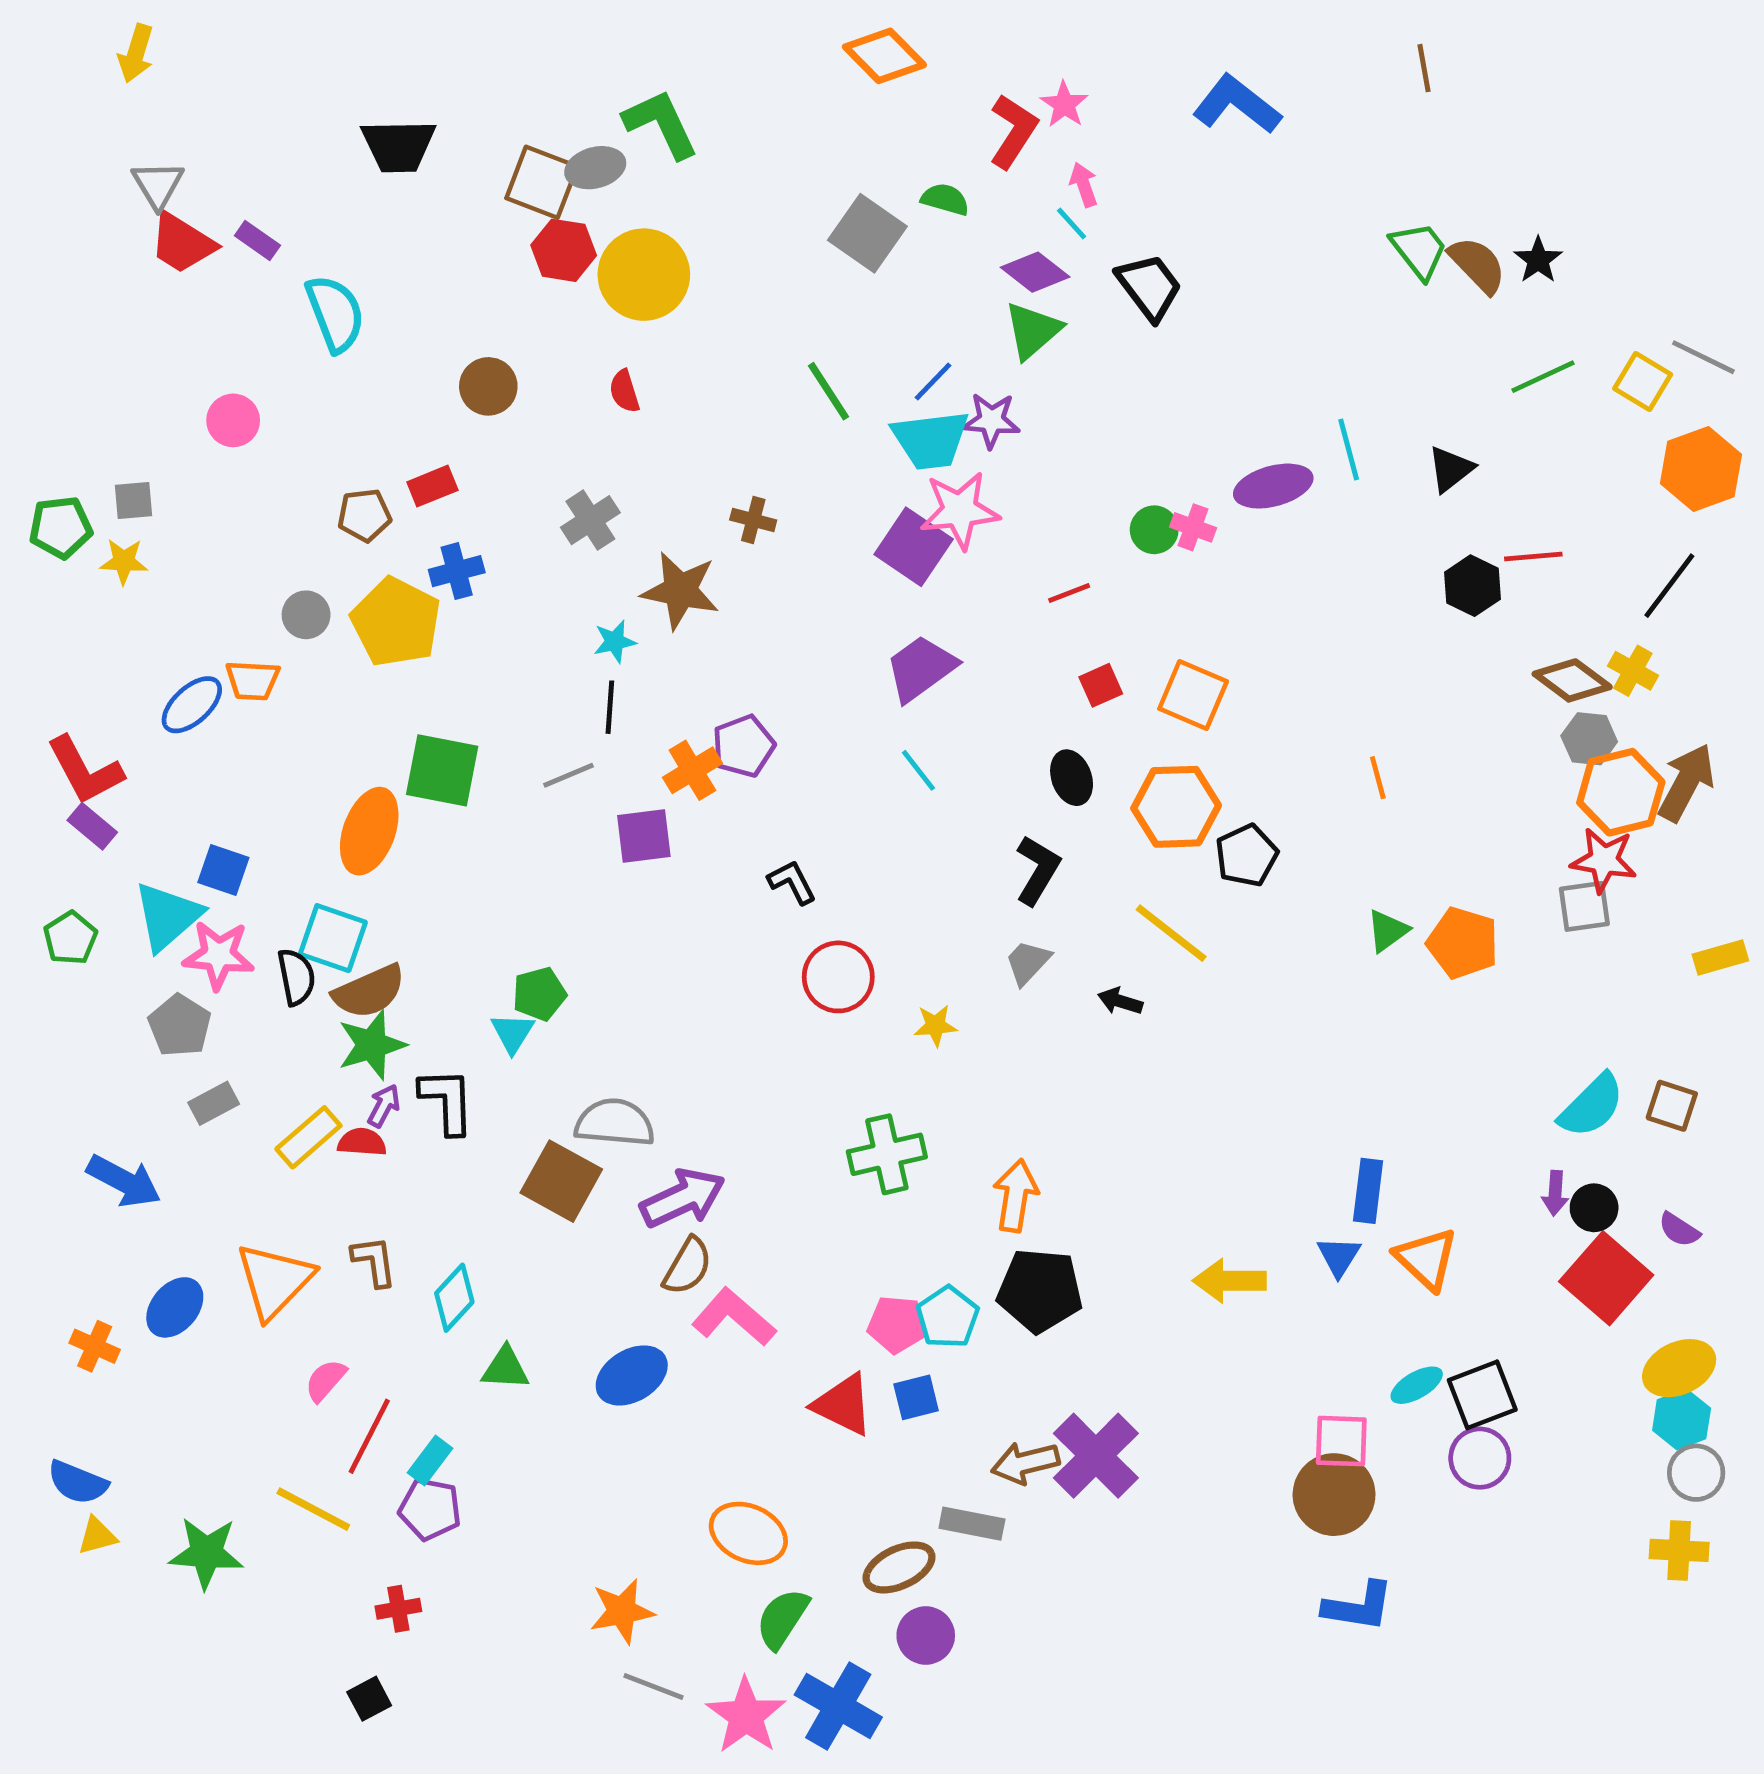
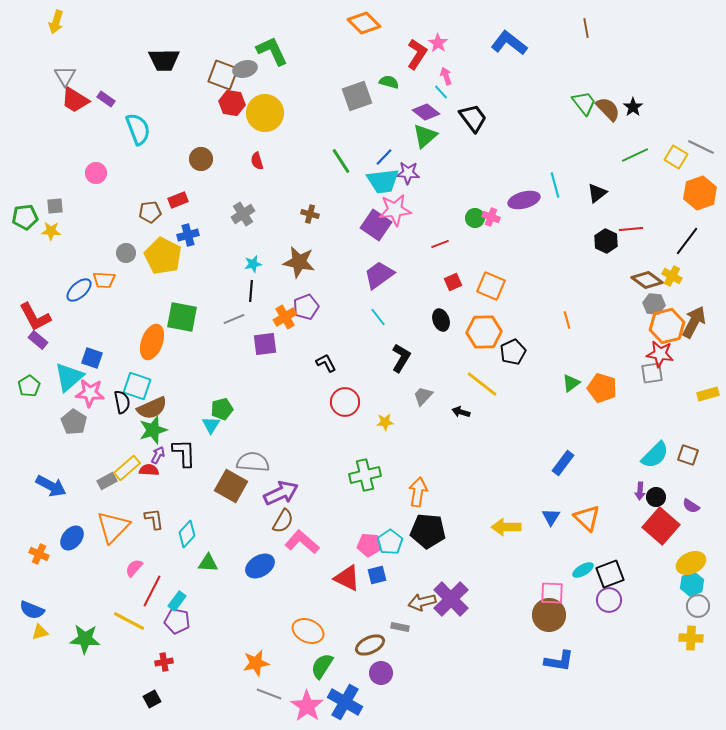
gray square: (867, 233) -> (357, 96), turned 36
brown star: (680, 591) -> (299, 262), moved
black L-shape: (1038, 870) -> (401, 358), moved
gray rectangle: (214, 1103) -> (107, 481), moved
blue rectangle: (1368, 1191) -> (563, 463), moved, turned 30
gray rectangle: (972, 1524) -> (400, 627), size x0.7

